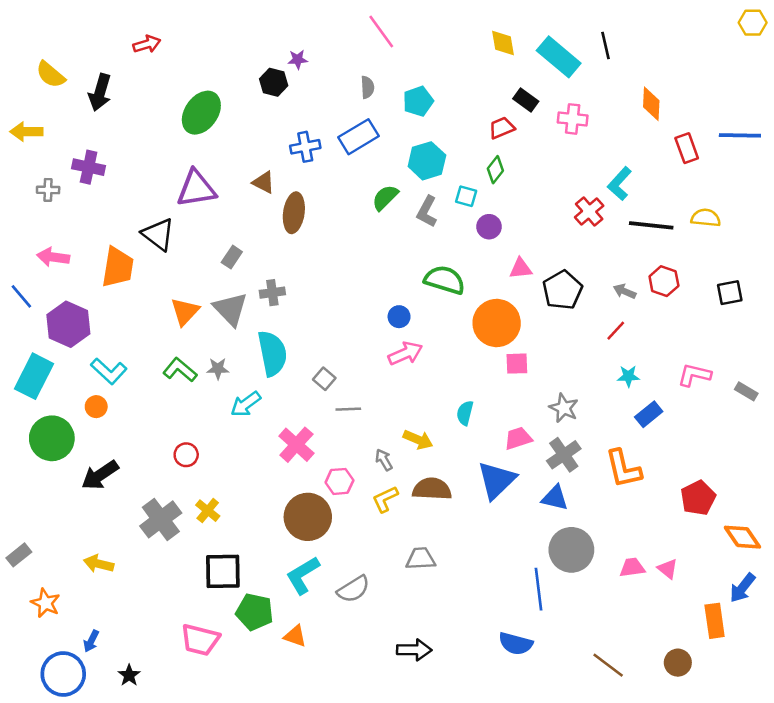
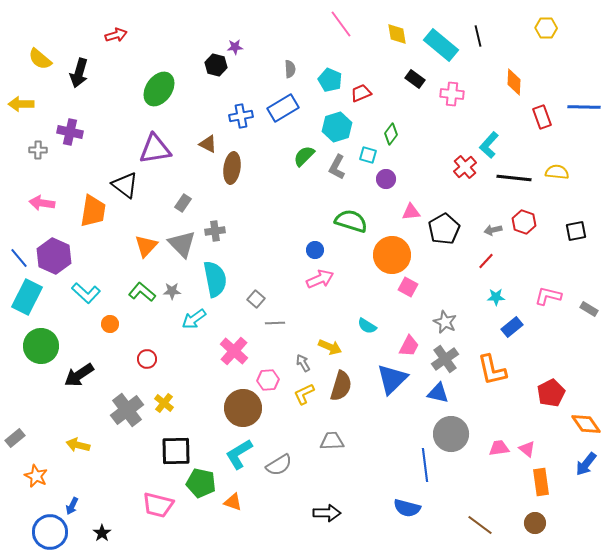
yellow hexagon: (753, 23) -> (546, 28), moved
pink line: (381, 32) -> (341, 24), moved
cyan pentagon: (418, 101) -> (330, 80), turned -30
red trapezoid: (502, 128) -> (361, 93), moved
gray arrow: (625, 291) -> (493, 230), turned -36
blue line: (21, 296) -> (19, 258), moved
pink square: (517, 364) -> (408, 287), turned 30
orange circle: (96, 407) -> (110, 324), moved
cyan semicircle: (465, 413) -> (367, 326), turned -72
pink trapezoid: (518, 438) -> (409, 346), turned 135
brown semicircle: (432, 489) -> (341, 386), turned 104
orange rectangle: (715, 621) -> (541, 482), moved

